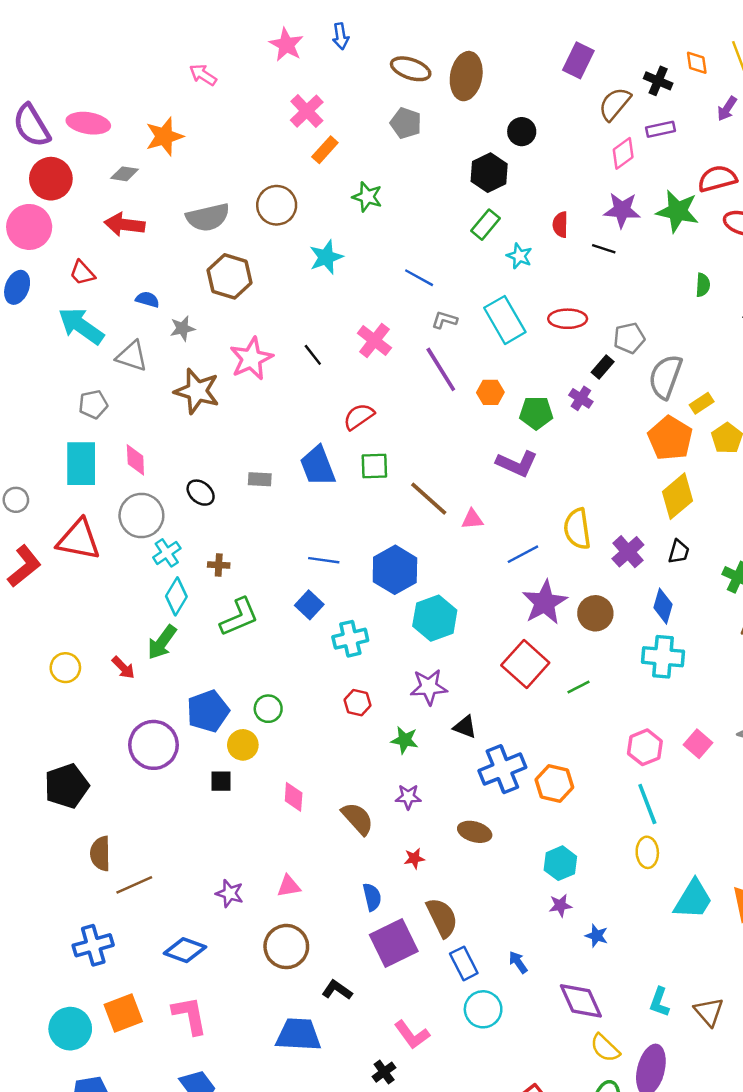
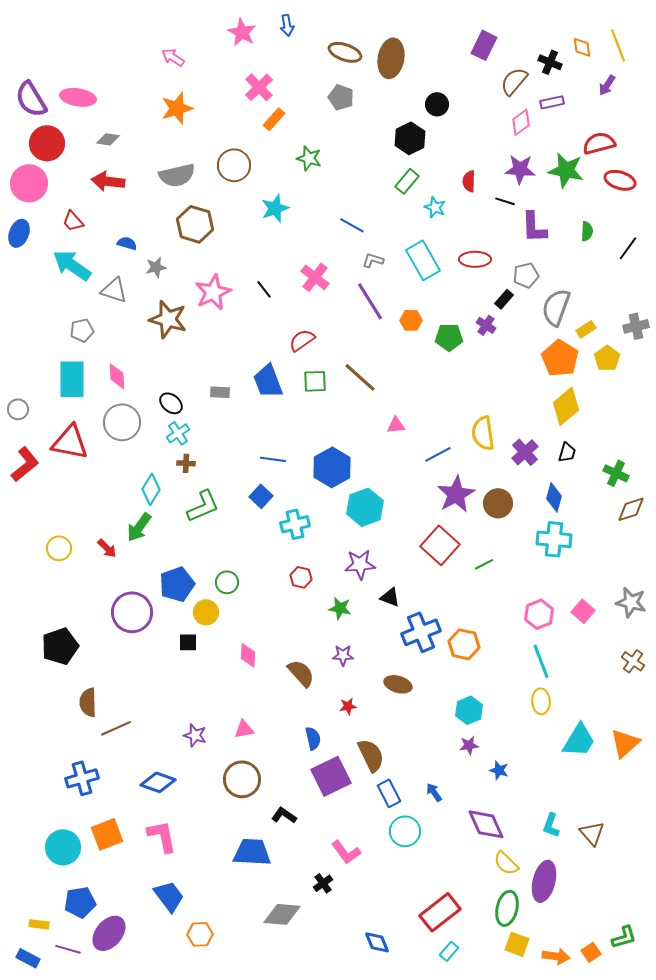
orange star: (164, 136) -> (177, 108), moved
purple L-shape: (517, 464) -> (534, 227), moved, turned 64
brown line: (429, 499) -> (360, 377), moved
cyan cross: (167, 553) -> (178, 433), moved

